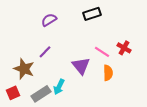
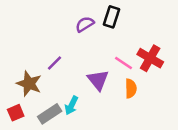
black rectangle: (92, 14) -> (111, 17), turned -54
purple semicircle: (49, 20) -> (85, 24), moved
red cross: (124, 48) -> (150, 58), size x1.5

